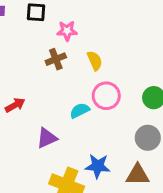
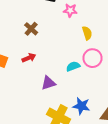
brown cross: (56, 59) -> (31, 29), moved, turned -32

